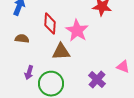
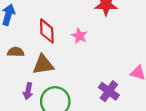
pink star: (77, 31) -> (79, 36), size x0.6
brown triangle: (61, 52) -> (43, 65), moved

